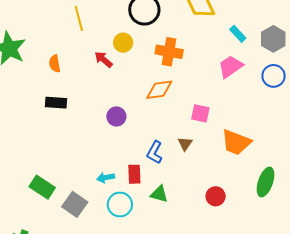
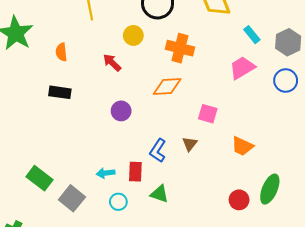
red arrow: (103, 59) -> (112, 63), moved
orange trapezoid: (236, 142) -> (242, 146), size x0.7
red circle: (216, 196) -> (239, 200), moved
cyan circle: (120, 205) -> (118, 202), size x0.7

